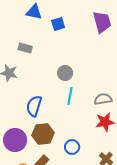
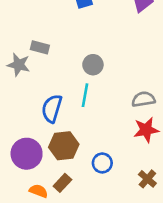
gray rectangle: (25, 48) -> (40, 47), moved
cyan line: (70, 96) -> (85, 95), moved

